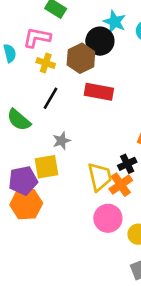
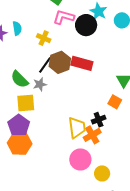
pink L-shape: (37, 38) -> (64, 17), moved
brown hexagon: (81, 58) -> (60, 62), moved
gray star: (62, 141) -> (40, 84), moved
yellow square: (46, 167) -> (26, 103), moved
purple pentagon: (23, 181) -> (19, 125), turned -30

